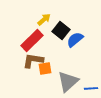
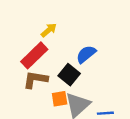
black square: (61, 30) -> (69, 75), moved
orange square: (45, 68) -> (60, 99), moved

